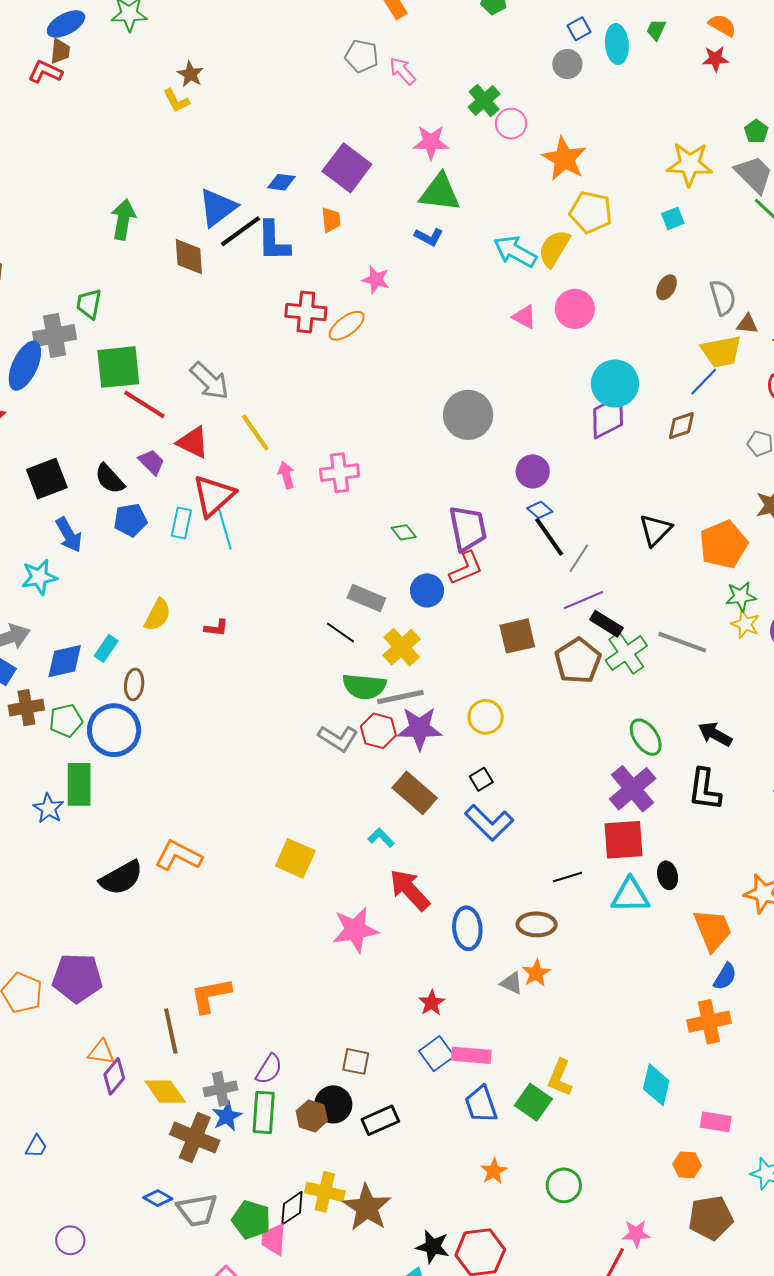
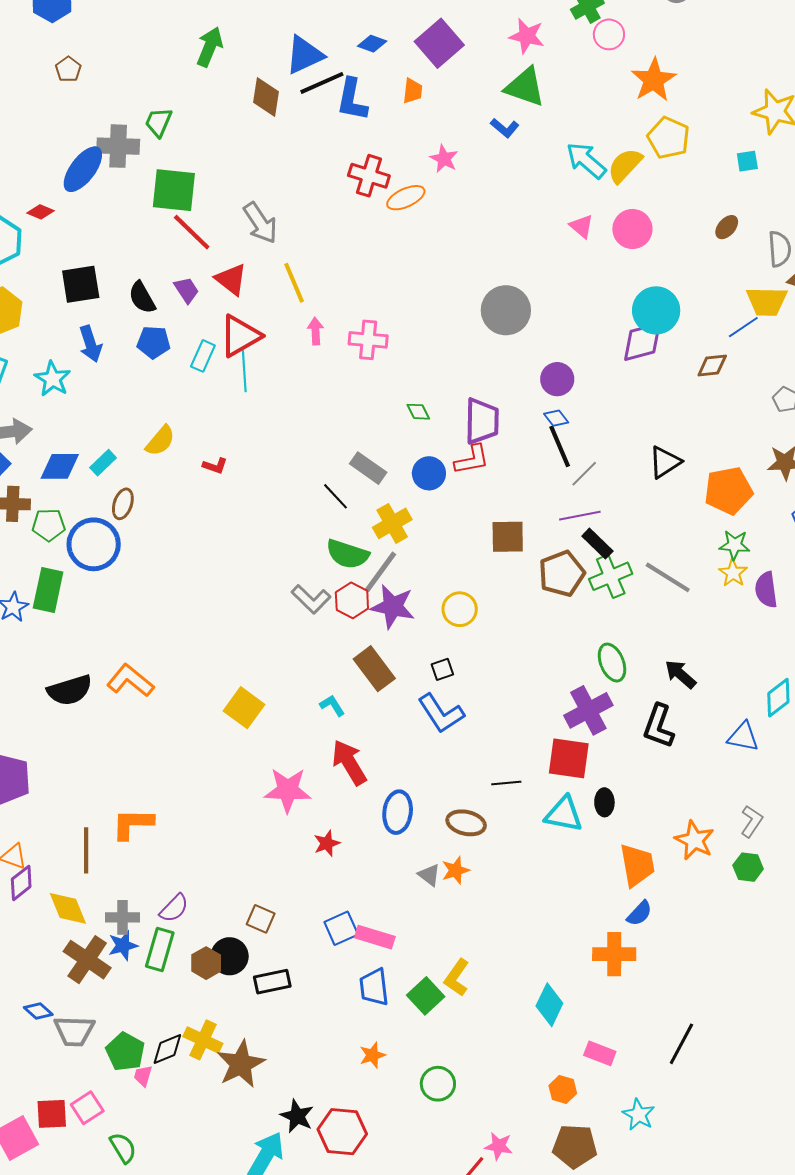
cyan star: (39, 577) -> (53, 379), turned 30
gray line: (400, 697) -> (381, 572), turned -54
red star: (432, 1003) -> (327, 843), moved
pink trapezoid: (274, 1239) -> (143, 1076), size x0.7

